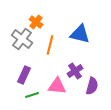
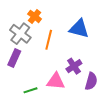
purple rectangle: (24, 75) -> (14, 58), moved

